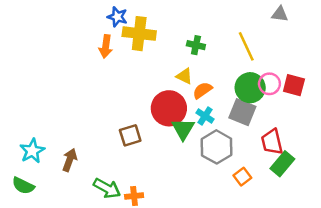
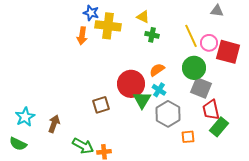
yellow triangle: (184, 76) -> (143, 17), moved
pink circle: (269, 84) -> (209, 43), moved
red square: (294, 85) -> (228, 52), moved, size x1.4
gray square: (242, 112) -> (201, 88), moved
orange square: (242, 177) -> (188, 137), turned 32

